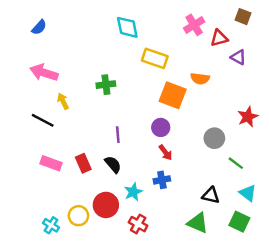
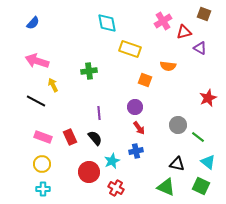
orange square: (173, 95) -> (145, 80), size x0.6
gray circle: (214, 138) -> (178, 125), moved
yellow circle: (78, 216) -> (42, 164), moved
cyan cross: (51, 225) -> (43, 189), turned -32

